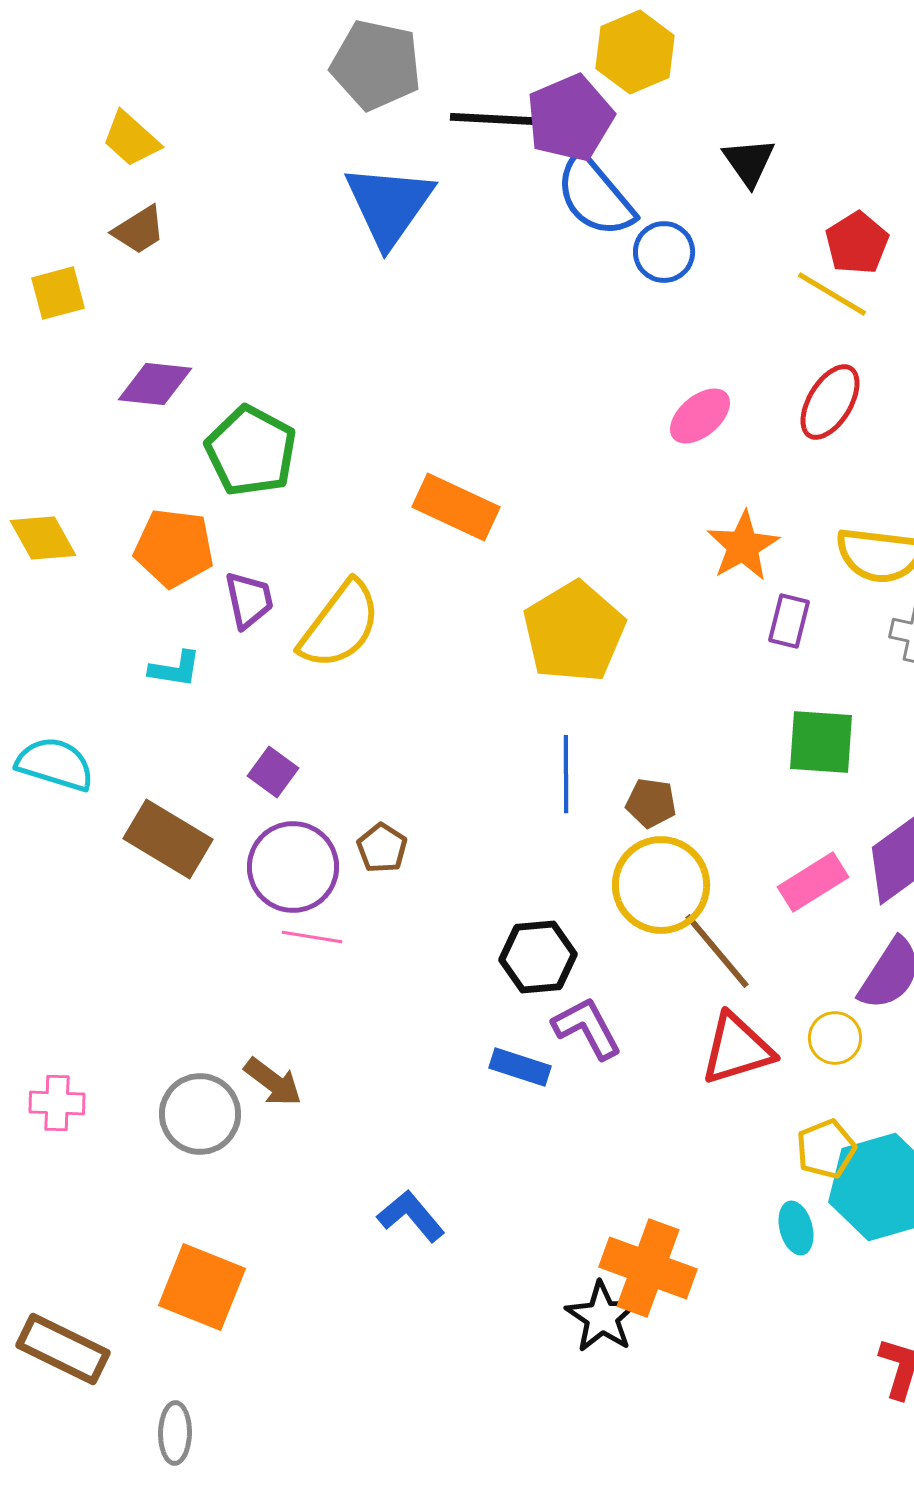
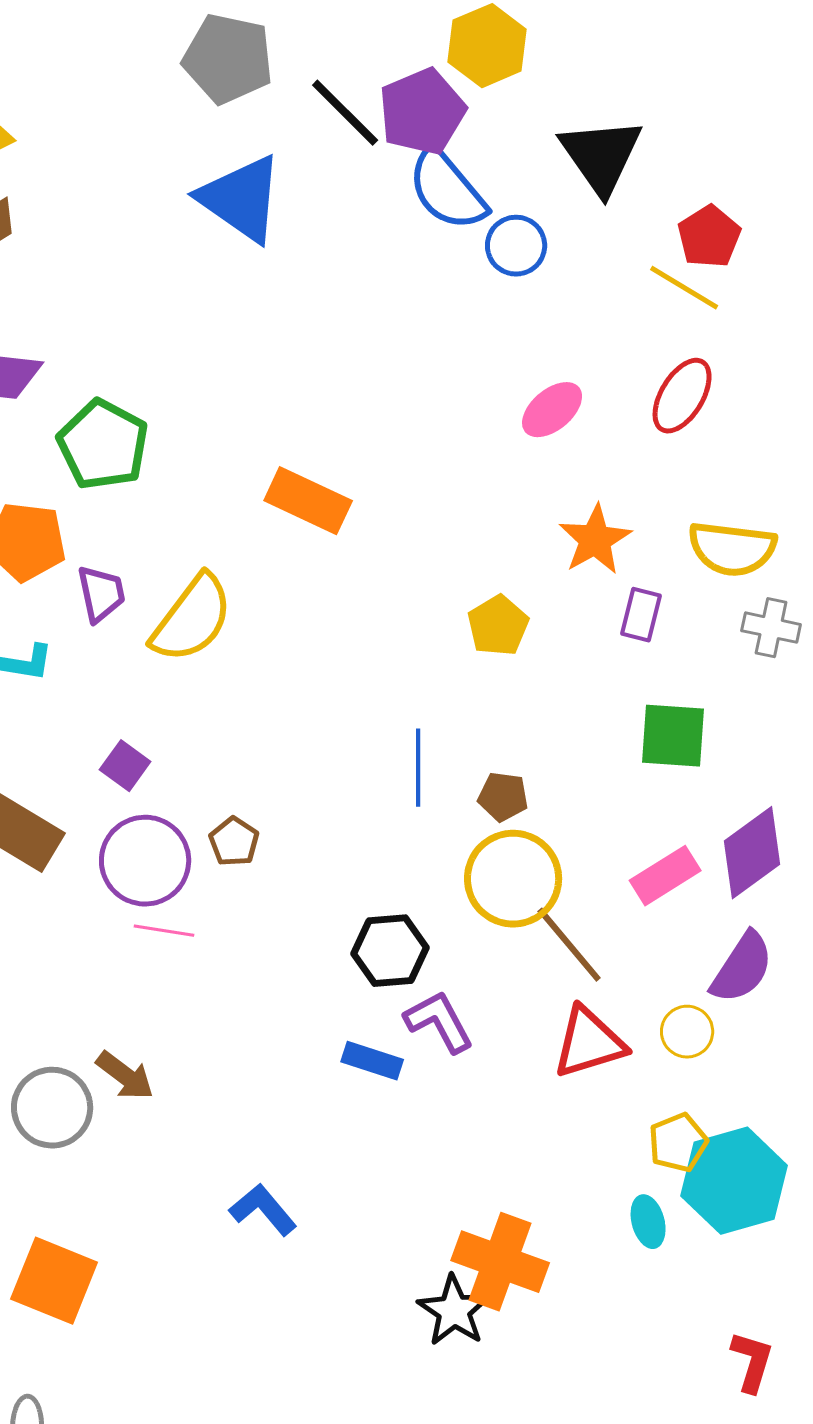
black line: (493, 119) -> (345, 113), turned 42
black triangle: (749, 162) -> (601, 156), size x1.6
blue triangle: (389, 205) -> (241, 199), turned -30
yellow pentagon: (574, 632) -> (498, 626), moved, size x0.6

